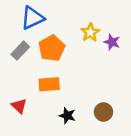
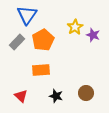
blue triangle: (32, 18) -> (27, 15), turned -30
red triangle: (19, 106) -> (21, 96), moved

